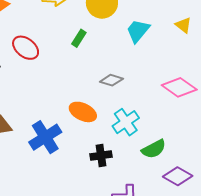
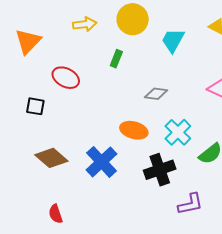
black cross: (101, 155) -> (160, 170), size x1.4

